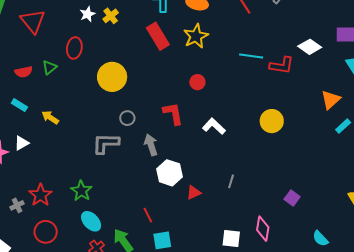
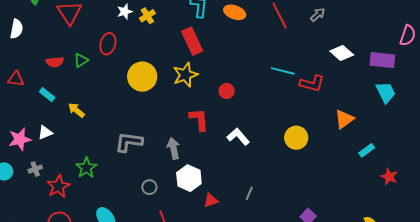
yellow star: (196, 36) -> (185, 75), moved
white diamond: (310, 47) -> (342, 53), moved
orange triangle: (331, 100) -> (344, 119), moved
gray circle: (127, 118) -> (149, 187), moved
green star: (81, 191) -> (86, 168), moved
gray cross: (17, 205) -> (35, 169), moved

